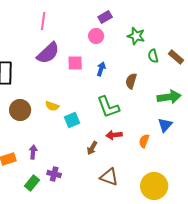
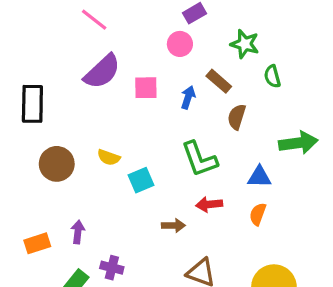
pink line: (43, 21) -> (94, 20), turned -60
brown rectangle: (176, 57) -> (219, 81), moved
blue triangle: (165, 125) -> (259, 177), moved, turned 49
brown arrow: (92, 148) -> (173, 225), turned -120

